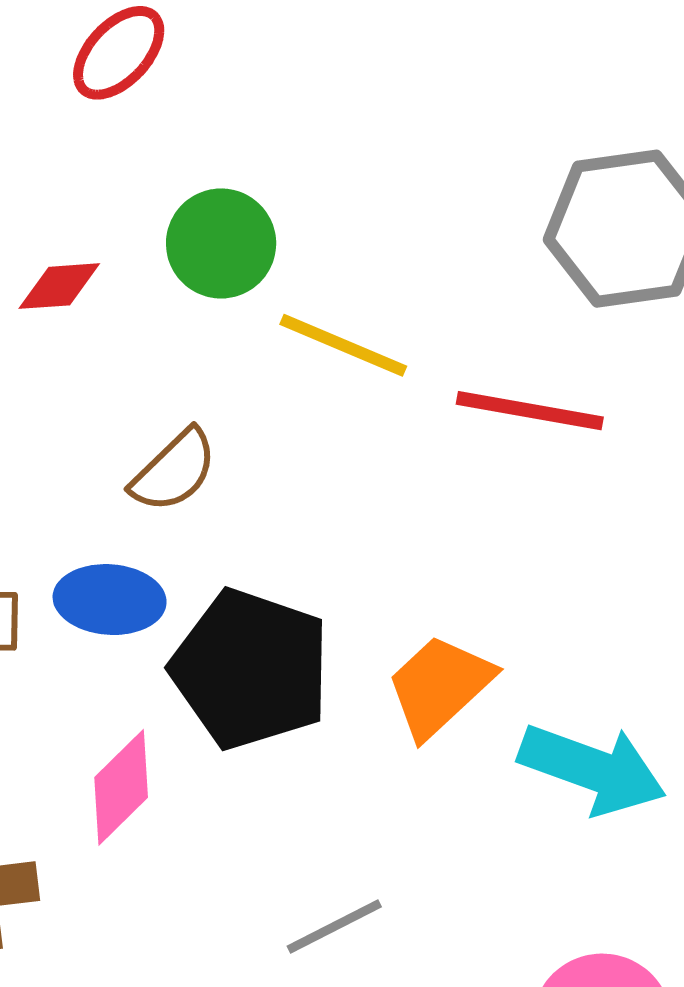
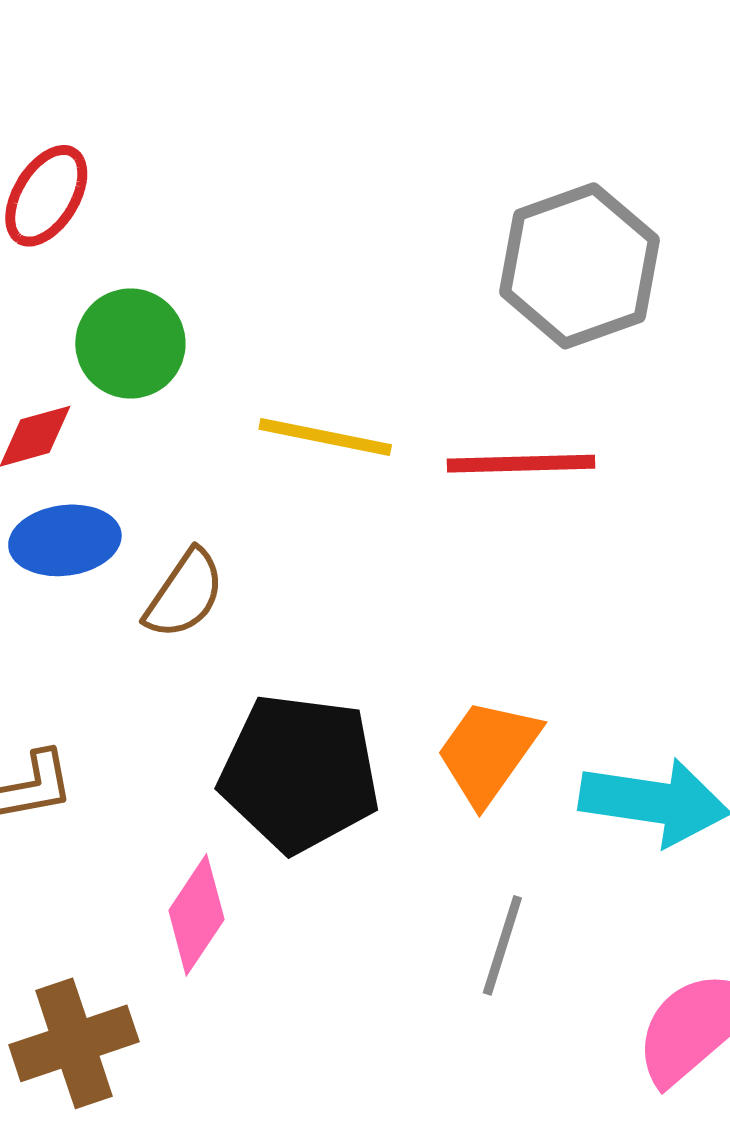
green circle: (221, 243) -> (130, 343), moved
blue ellipse: (110, 600) -> (65, 540), moved
gray line: (334, 927) -> (502, 945), moved, turned -34

